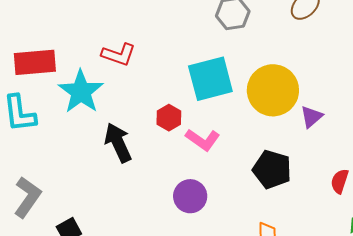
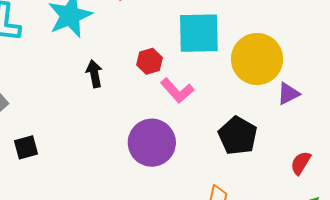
black arrow: (118, 143) -> (94, 74), size x0.7
purple circle: (190, 196) -> (152, 143), size x1.4

